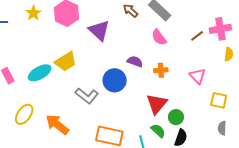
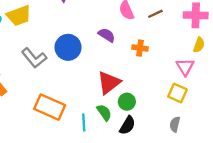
brown line: (197, 36) -> (155, 14), moved
purple semicircle: (135, 61) -> (107, 35), moved
orange cross: (161, 70) -> (140, 48), moved
pink triangle: (197, 76) -> (185, 67), moved

